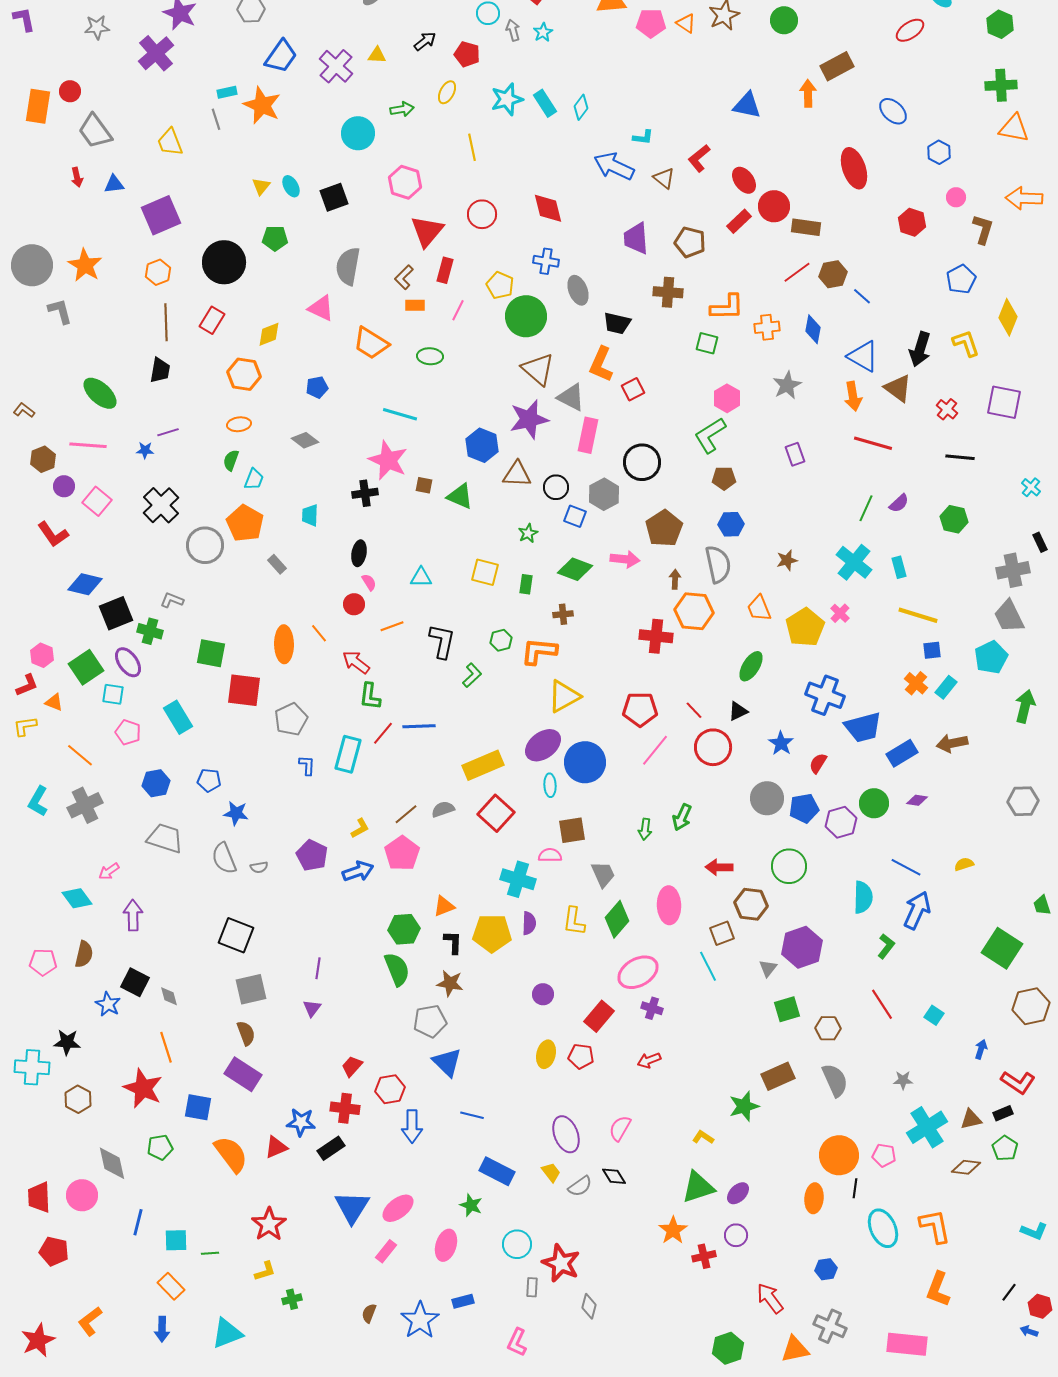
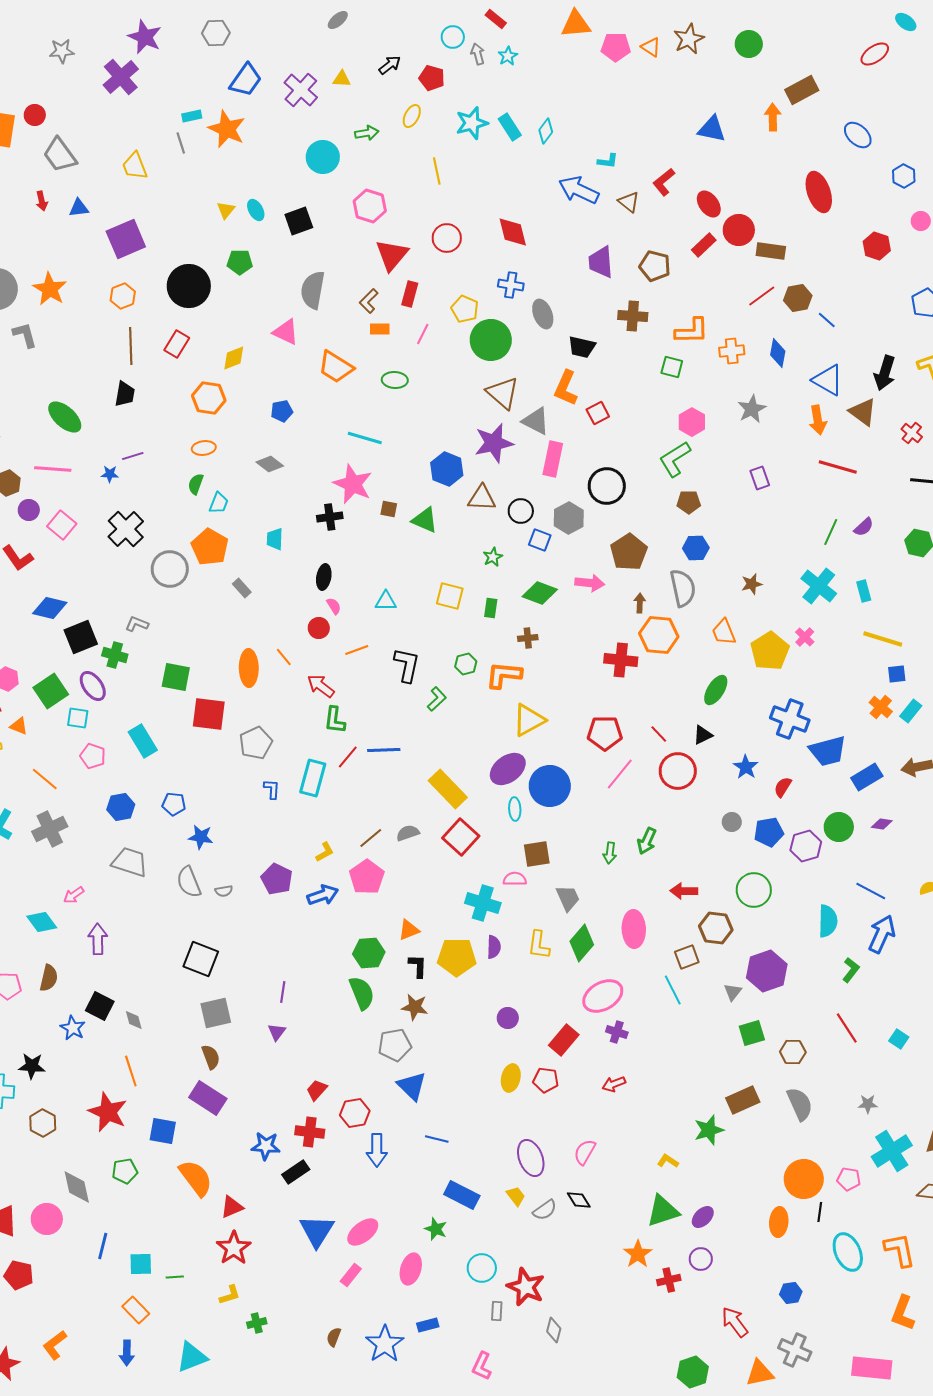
yellow rectangle: (483, 765) -> (448, 789), turned 69
gray circle: (767, 798) -> (732, 822), size x0.6
red triangle: (276, 1147) -> (232, 1207), moved

